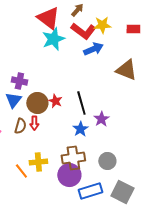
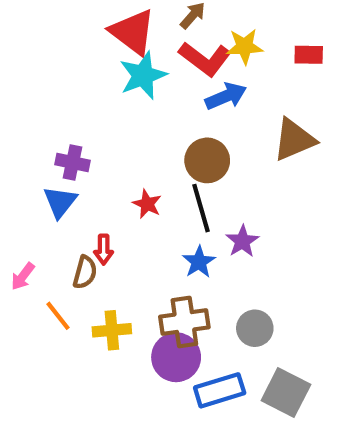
brown triangle: (126, 70) -> (294, 140), turned -45
brown circle: (37, 103) -> (207, 160), moved
brown semicircle: (20, 126) -> (85, 272), moved
orange line: (21, 171) -> (58, 316), moved

